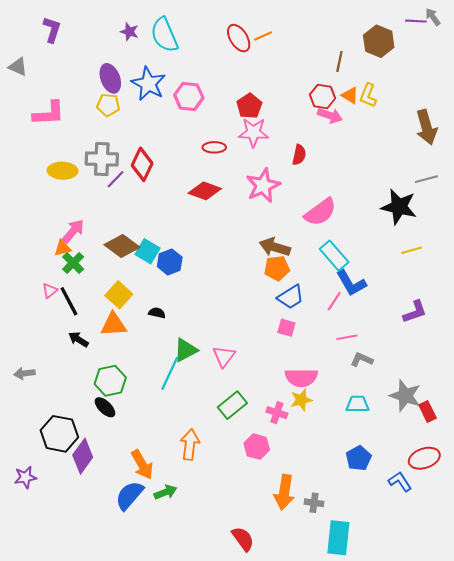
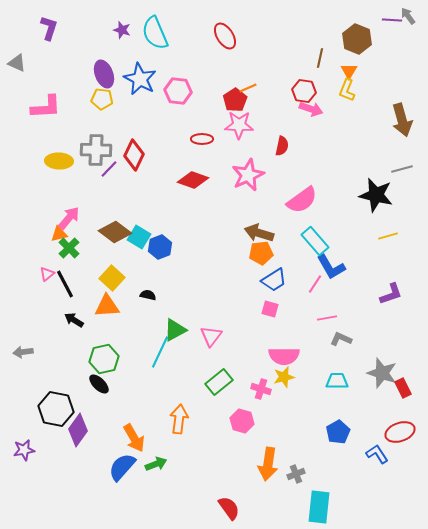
orange line: (263, 36) -> (248, 88), moved
orange triangle: (350, 95) -> (349, 71), moved, turned 30
gray cross: (314, 503) -> (296, 474), turned -30

